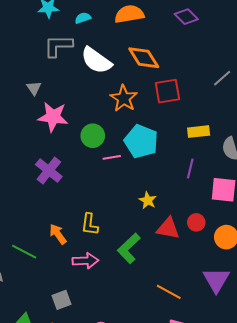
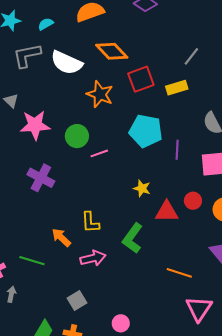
yellow rectangle: (199, 132) -> (177, 88), moved
cyan pentagon: (141, 141) -> (146, 131), moved

